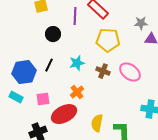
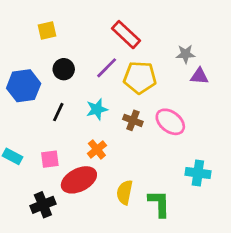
purple line: (75, 16) -> (107, 68), moved, turned 42
blue hexagon: (24, 72) -> (24, 86), moved

